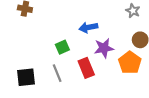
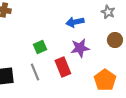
blue arrow: (88, 27) -> (75, 22), moved
orange pentagon: (130, 63) -> (105, 80), moved

